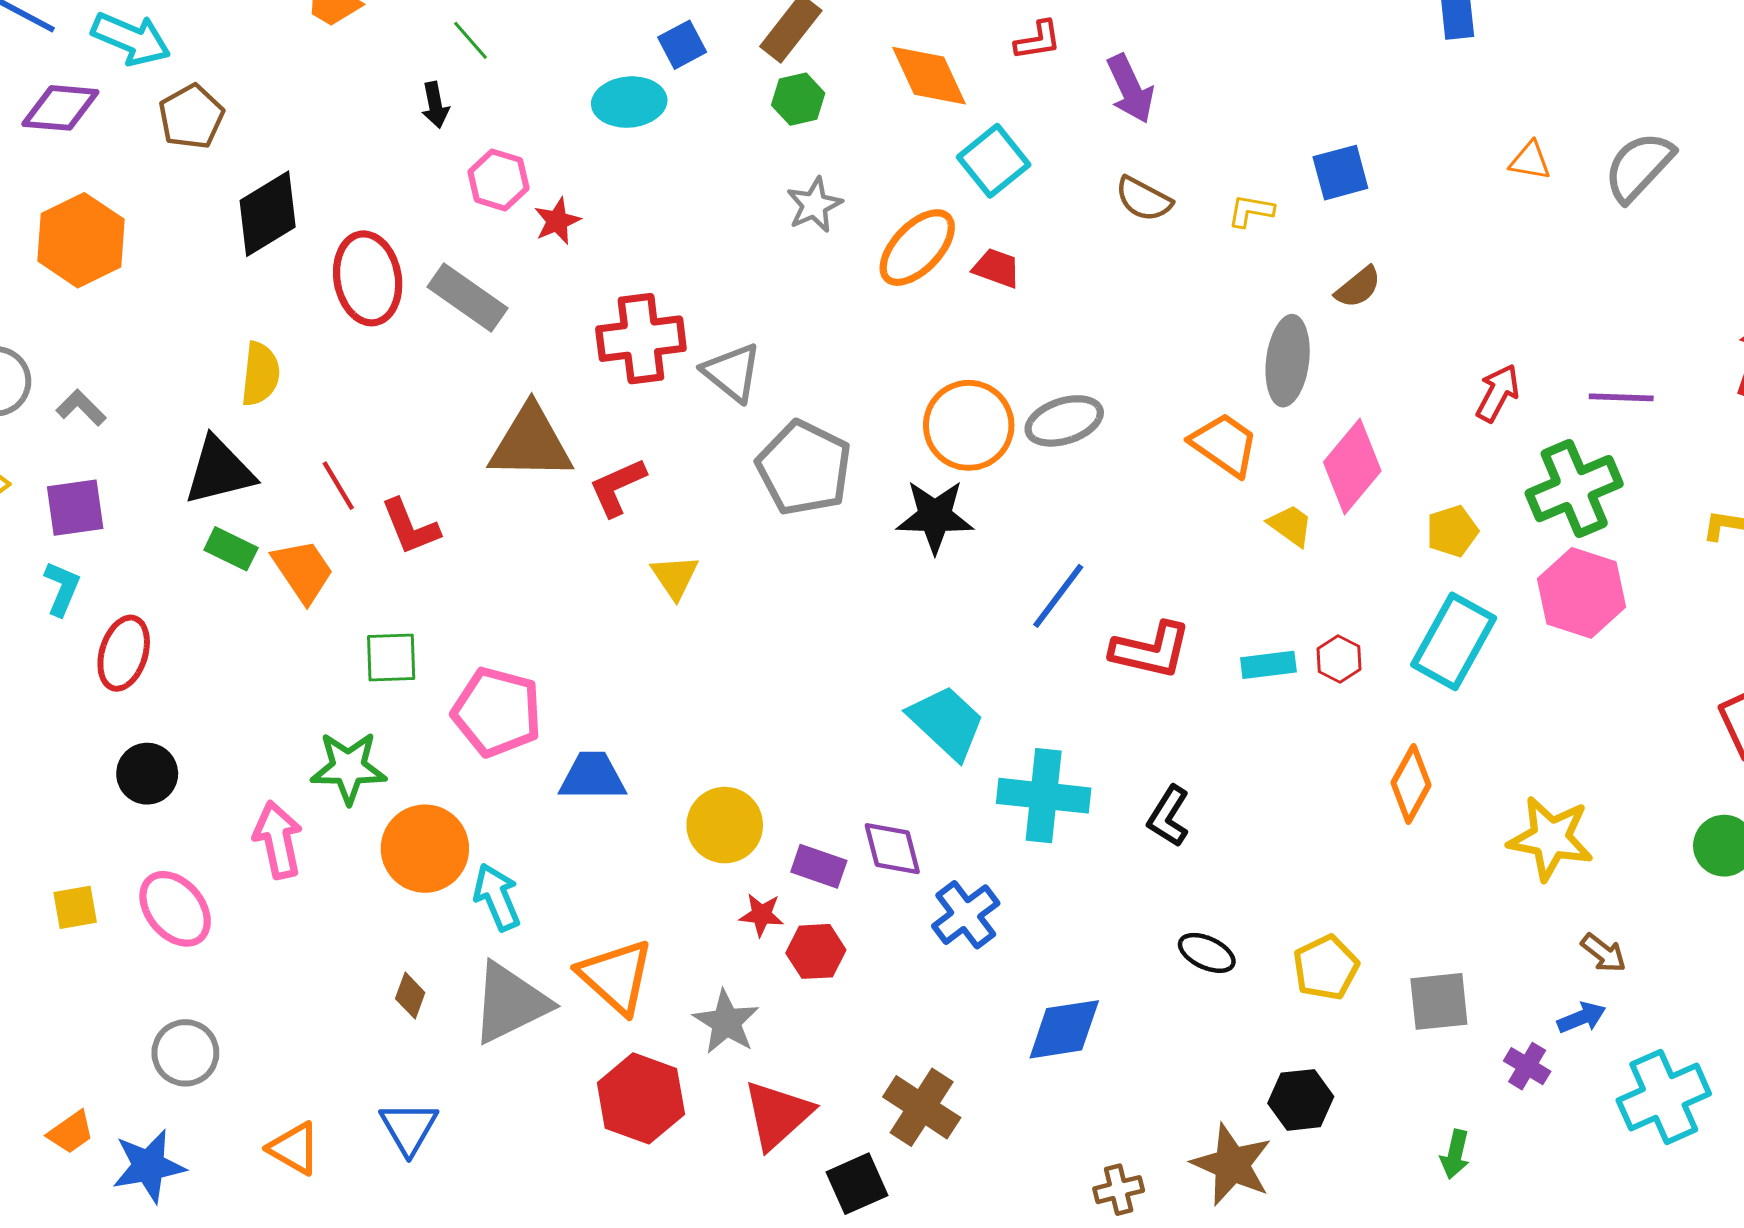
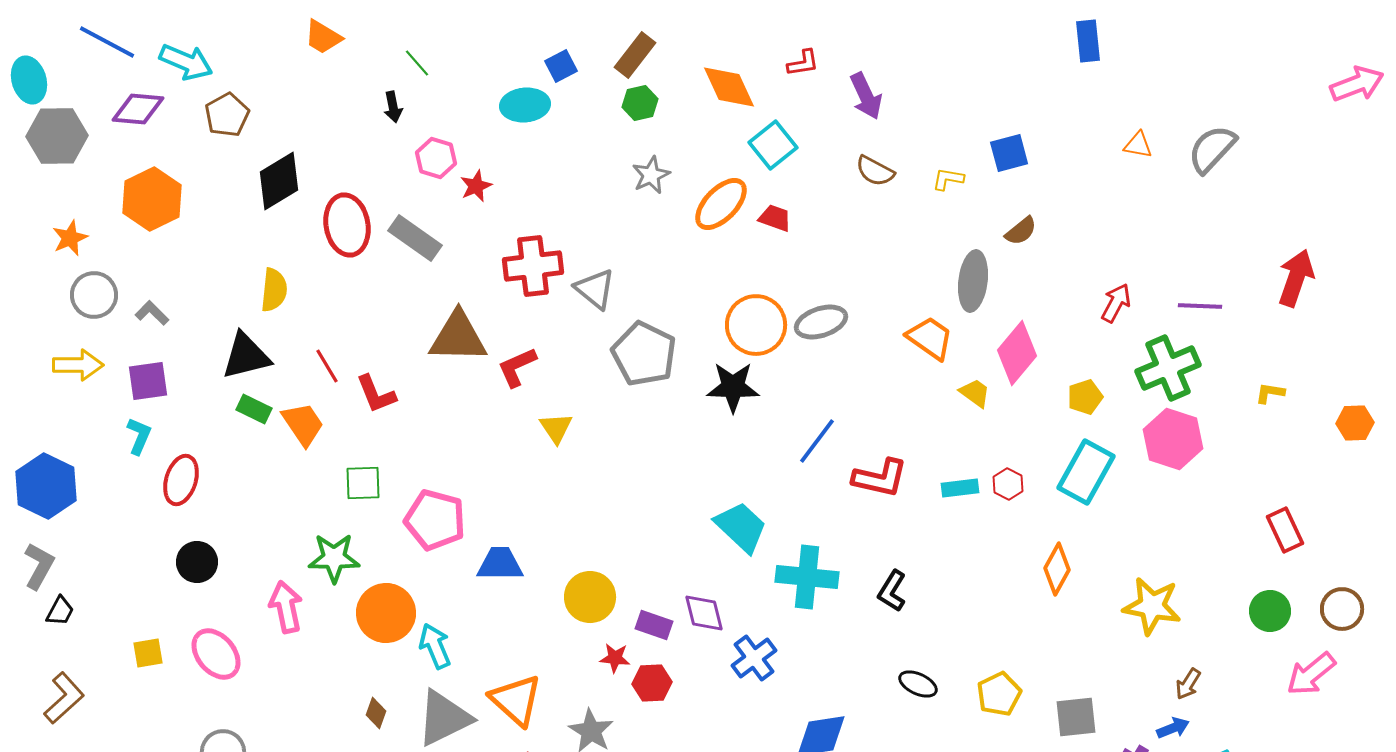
brown arrow: (1604, 953) -> (1188, 684), turned 84

